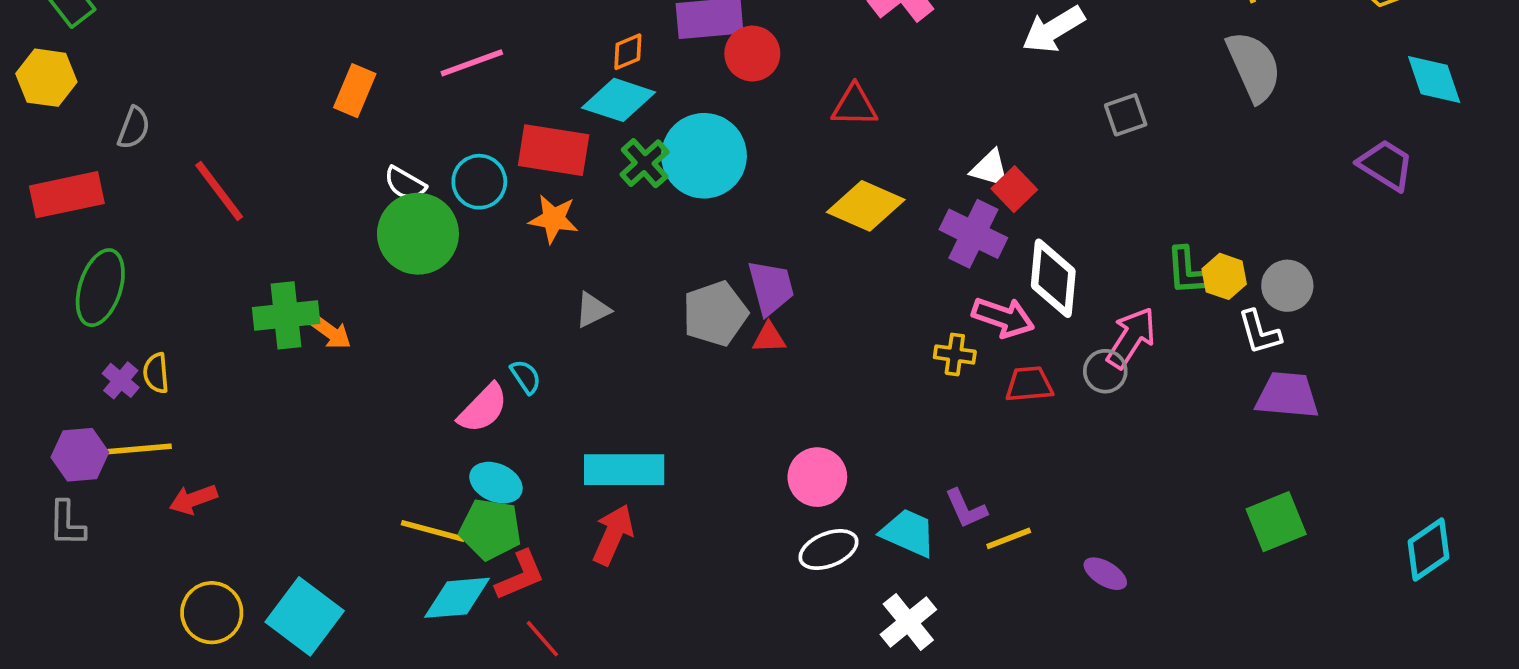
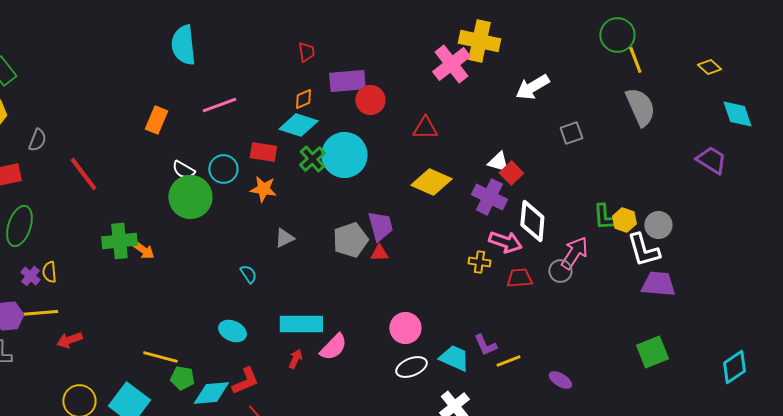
red rectangle: (554, 150) -> (263, 152), size x0.7
white L-shape: (1259, 332) -> (643, 250), size x1.4
pink semicircle: (483, 408) -> (333, 347), moved
green pentagon: (490, 529) -> (182, 378), moved, size x0.7
yellow line: (433, 531) -> (160, 357), moved
red arrow: (613, 535) -> (295, 359), size x0.6

